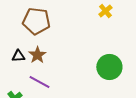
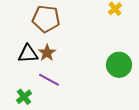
black triangle: (18, 56) -> (28, 54), size x1.5

